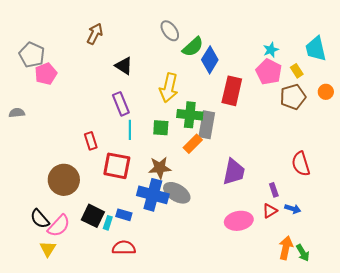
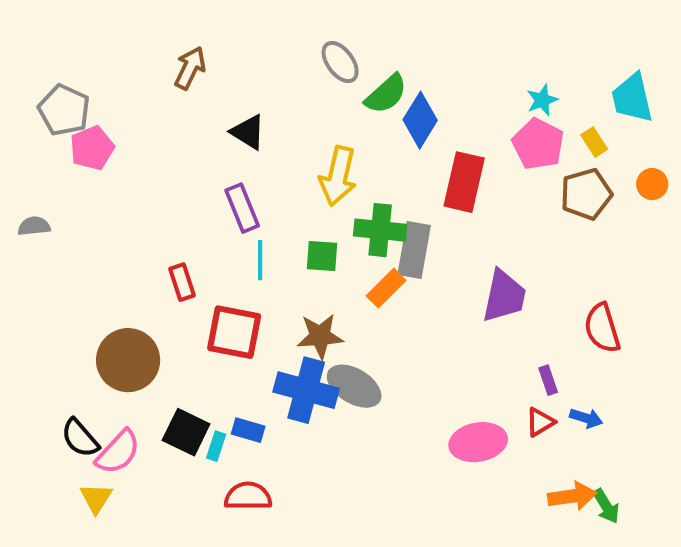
purple trapezoid: (234, 172) -> (504, 296), moved
orange arrow: (286, 248) -> (572, 496), turned 70

